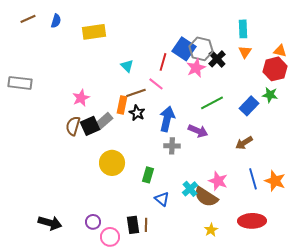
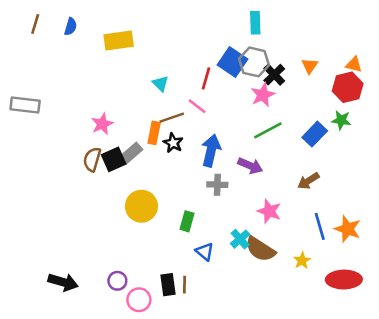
brown line: (28, 19) -> (35, 24), turned -49
cyan rectangle: (243, 29) -> (255, 23), moved
pink star: (196, 68) -> (263, 95), moved
pink star: (218, 181) -> (269, 211), moved
red ellipse: (252, 221) -> (344, 280), moved
yellow star: (211, 230) -> (302, 261), moved

